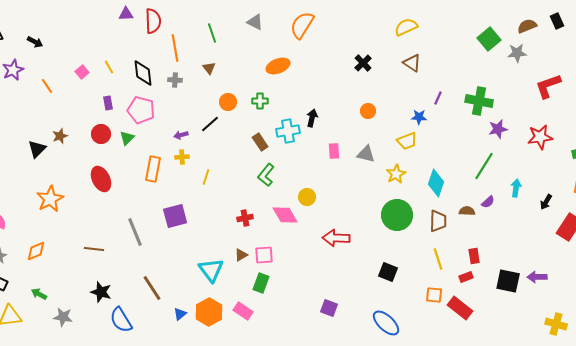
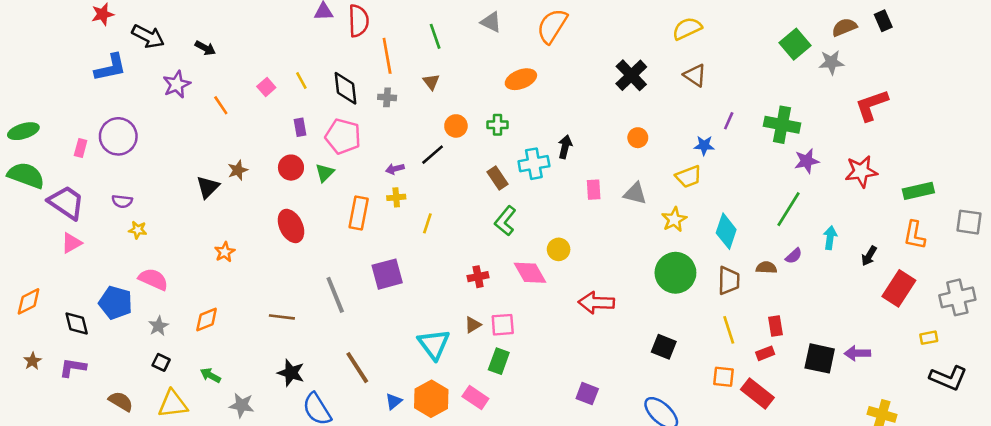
black cross: (363, 63) -> (631, 75), size x1.4
orange star: (50, 199) -> (225, 252), size x0.6

